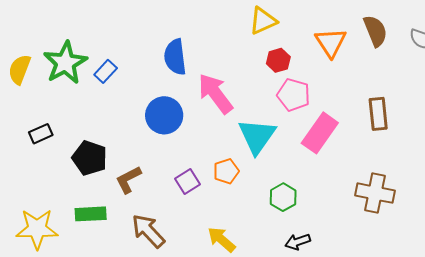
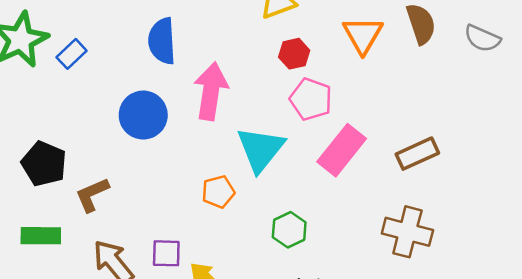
pink arrow: (215, 94) -> (211, 91), turned 42
brown rectangle: (378, 114) -> (417, 154), moved, turned 68
purple square: (187, 182) -> (166, 253), moved, turned 30

